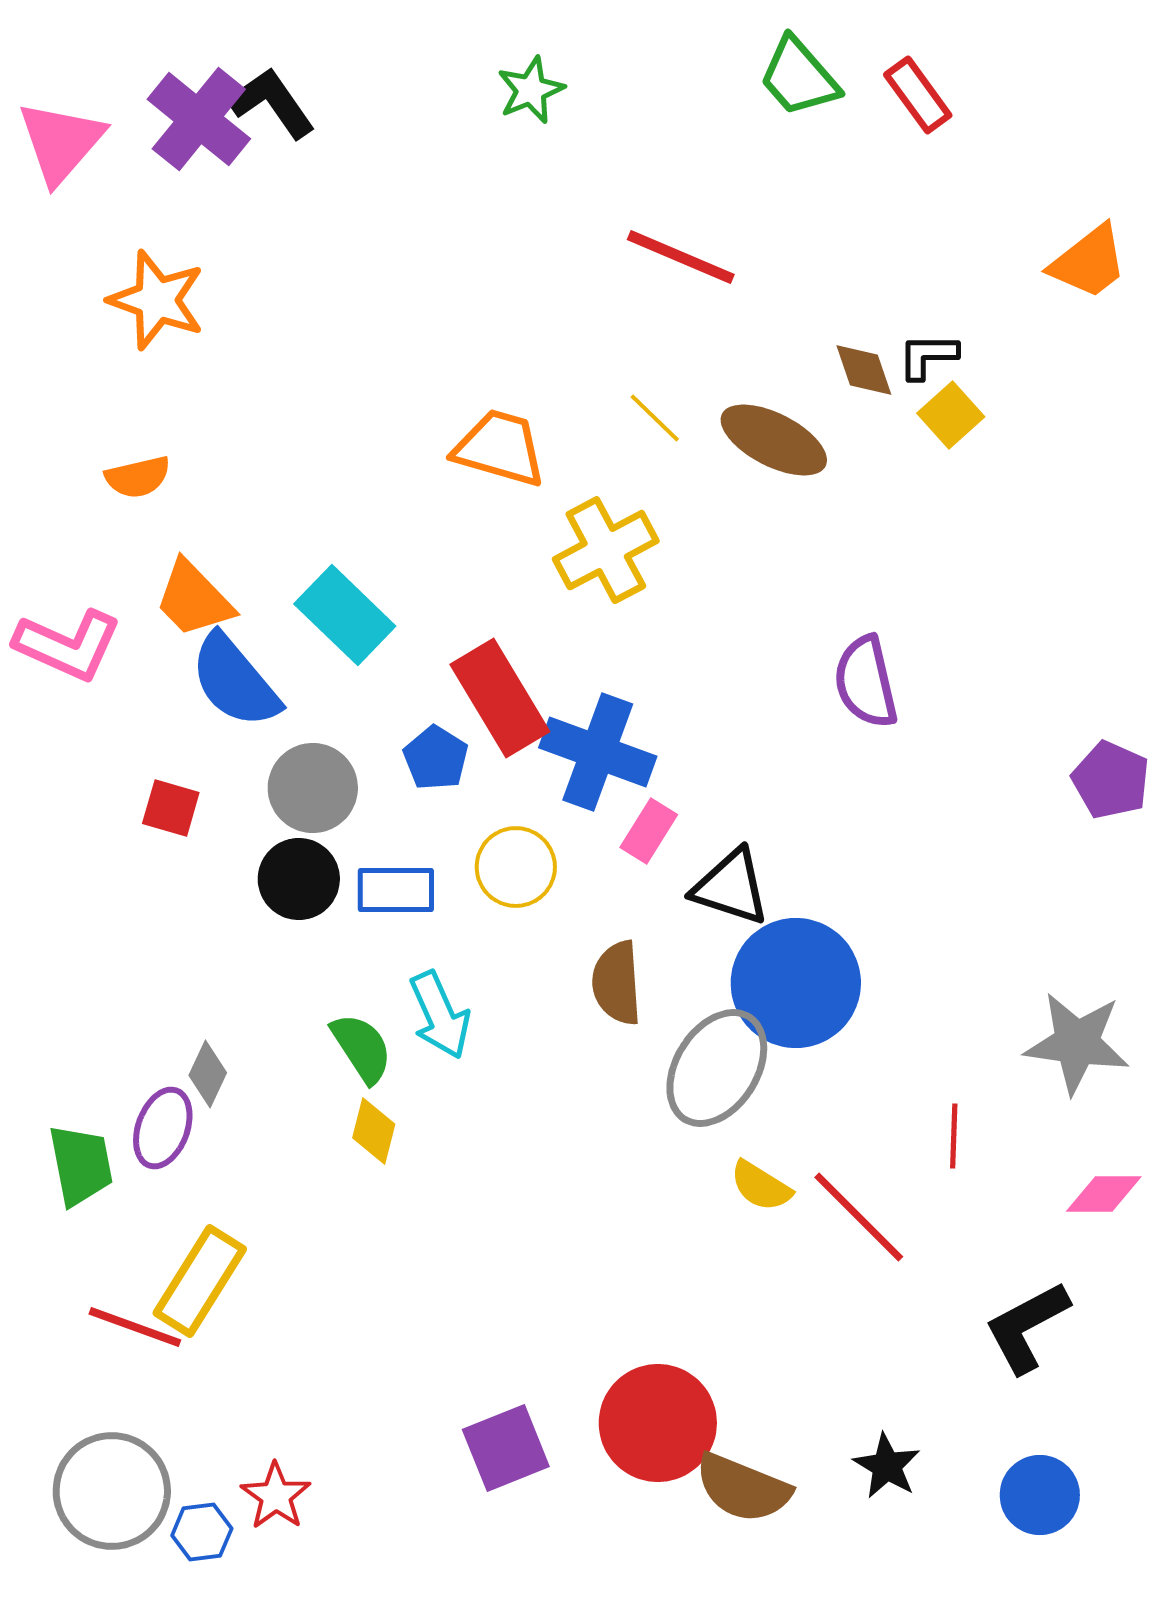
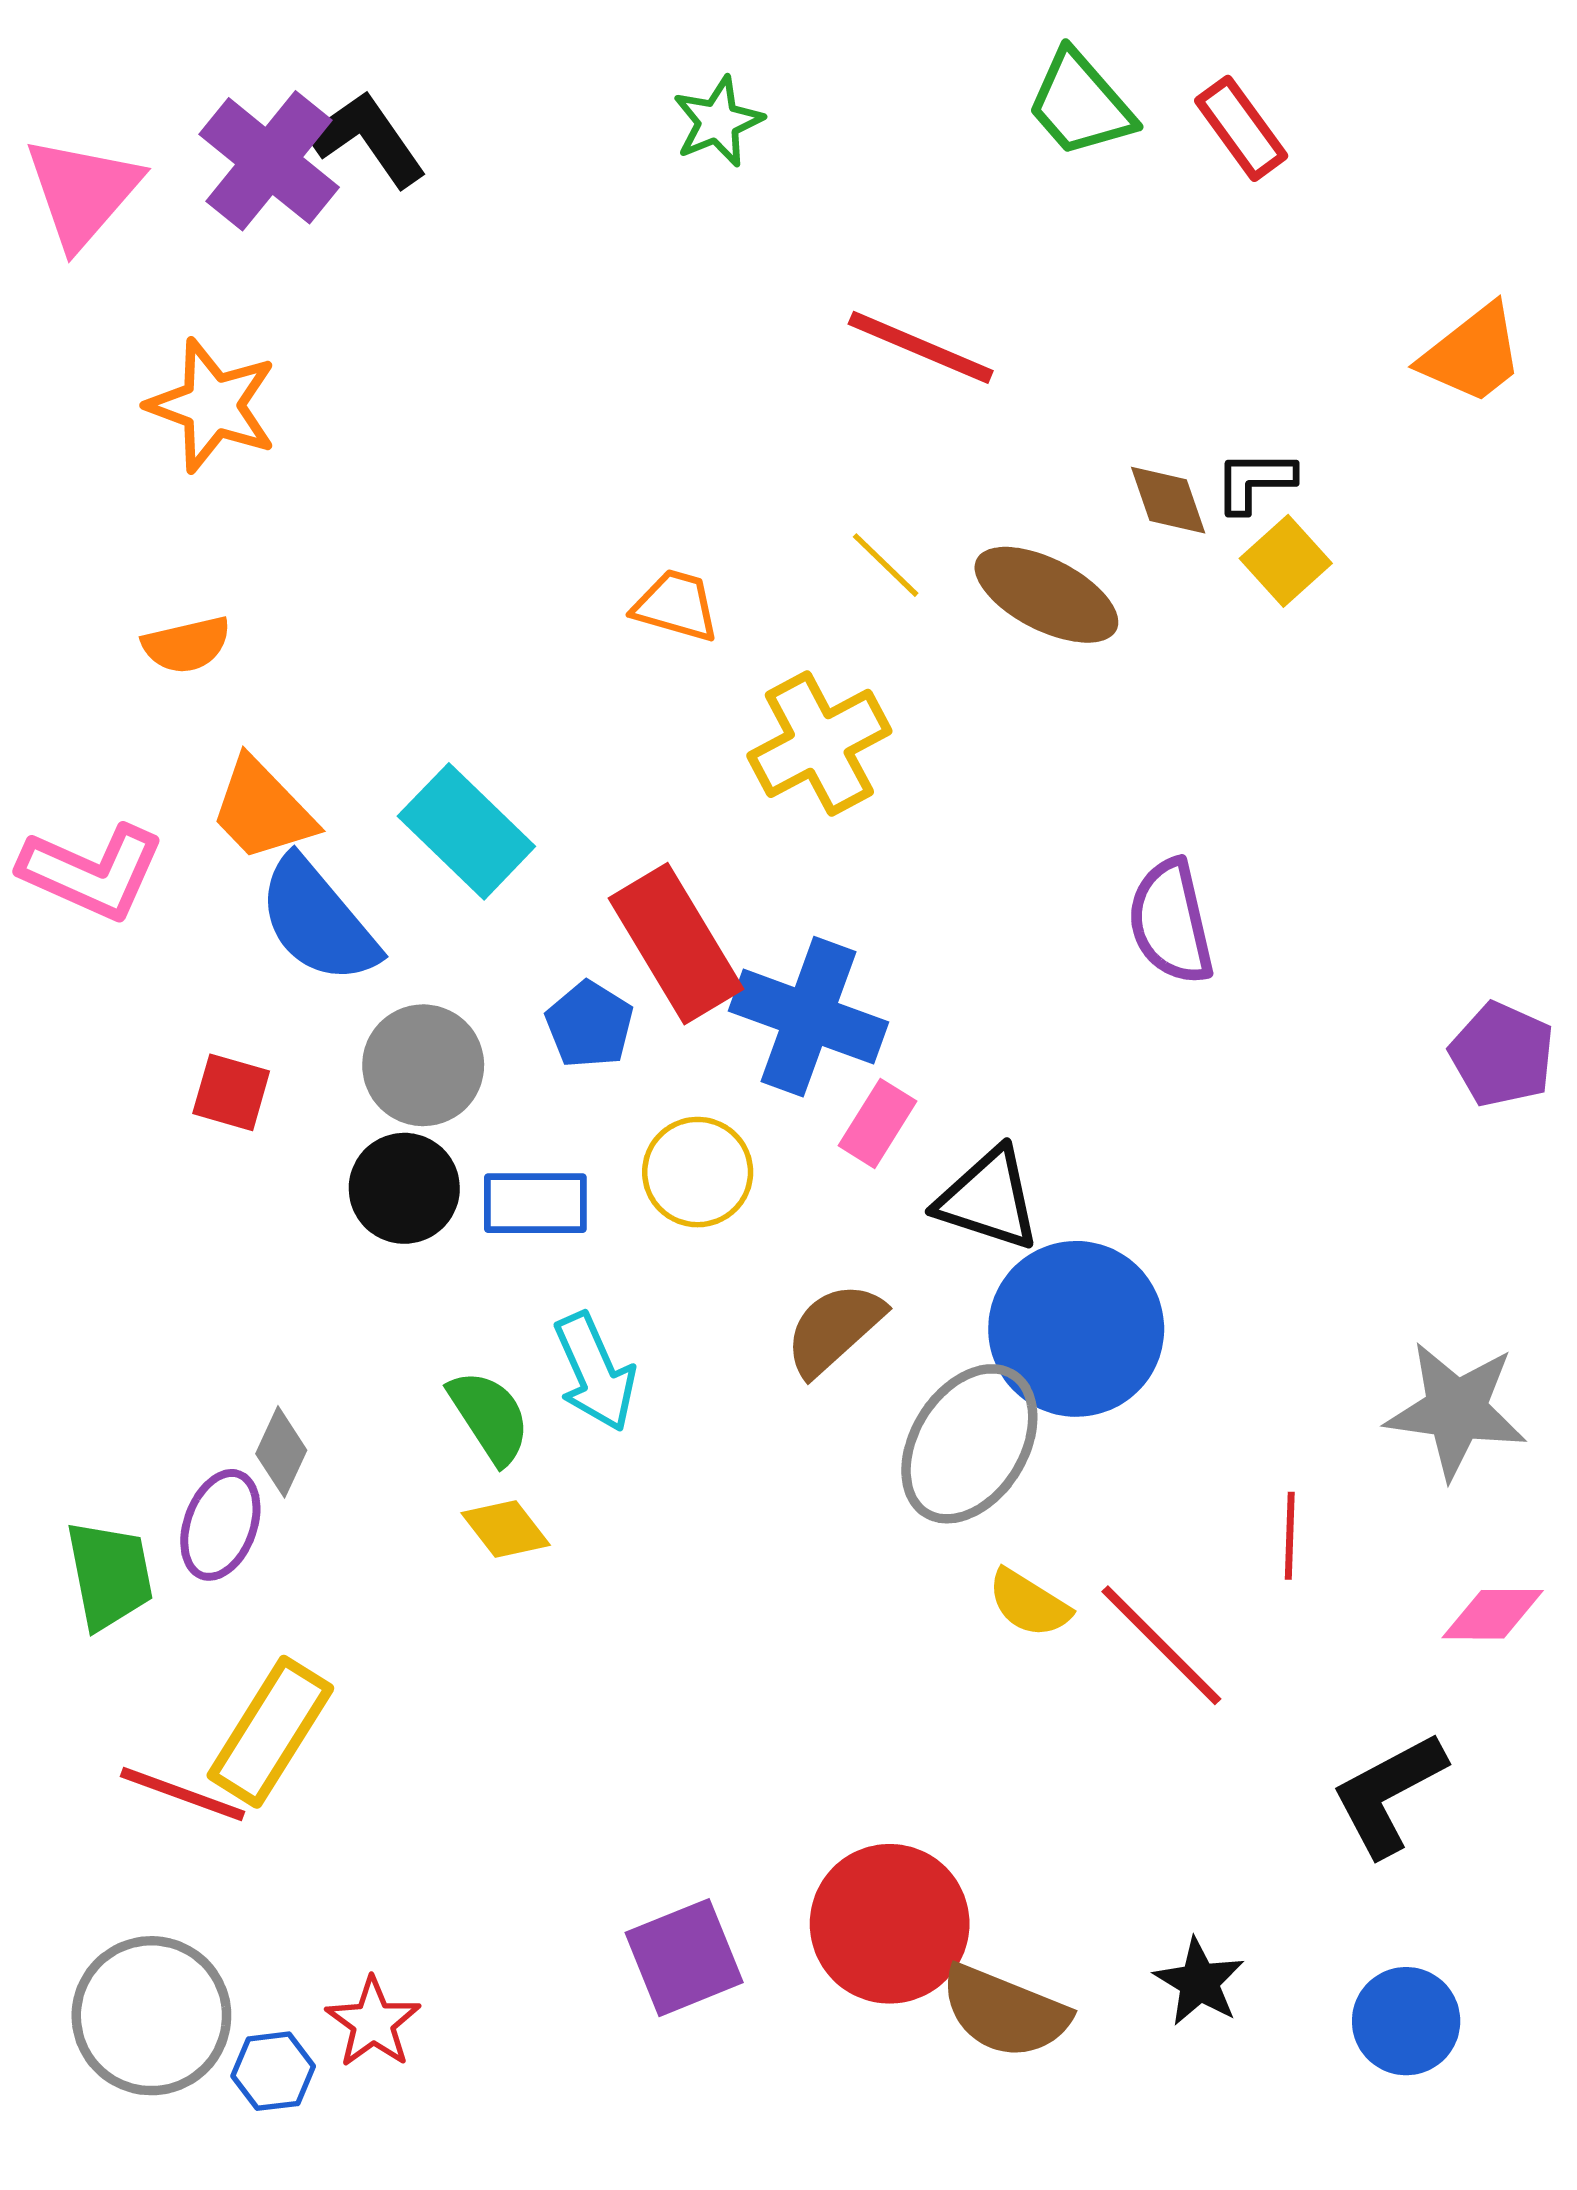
orange trapezoid: (500, 448) -> (676, 606), size x0.7
brown semicircle: (617, 983) -> (834, 1329), turned 52
yellow diamond: (374, 1131) -> (506, 1529), turned -52

